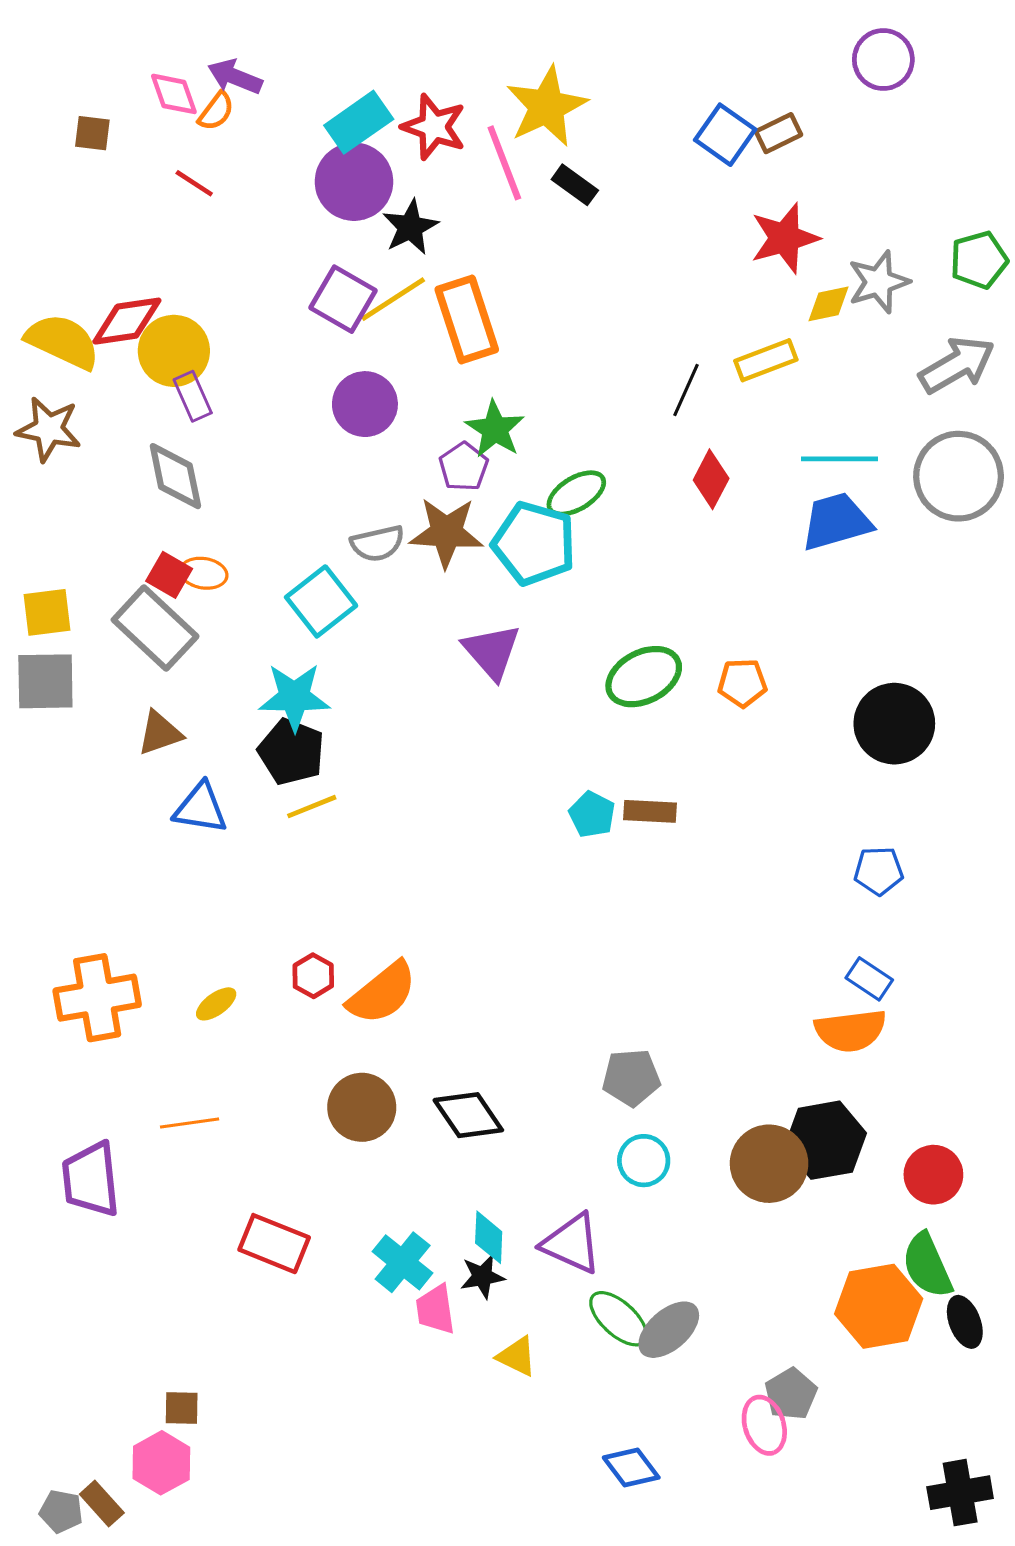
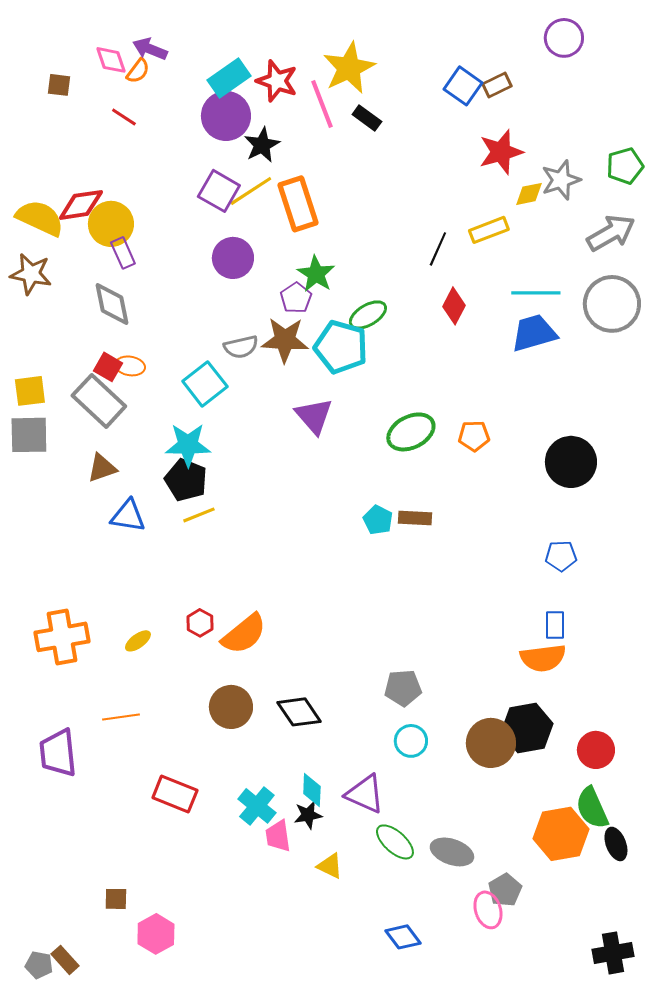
blue rectangle: (869, 979) -> (555, 625), turned 56
gray ellipse: (669, 1330) -> (452, 852), moved, turned 60
pink hexagon: (161, 1463) -> (156, 934), moved

